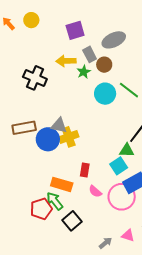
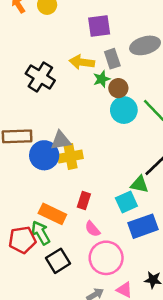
brown circle: (104, 65) -> (118, 88), moved
gray triangle: (59, 126) -> (61, 140), turned -30
pink circle: (122, 197) -> (106, 258), moved

